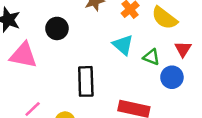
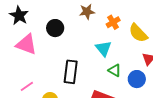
green triangle: (151, 57) -> (115, 70), moved

